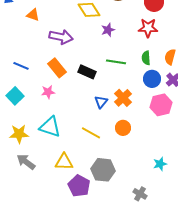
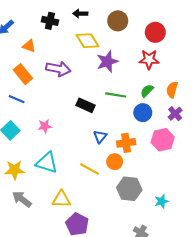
purple star: (108, 30) -> (107, 62), size x1.5
green semicircle: (146, 58) -> (147, 91), turned 48
orange rectangle: (57, 68) -> (23, 74), moved
blue circle: (152, 79) -> (143, 113), moved
orange cross: (123, 98) -> (126, 143), moved, turned 36
orange circle: (123, 128) -> (115, 162), moved
gray hexagon: (103, 170) -> (129, 189), moved

